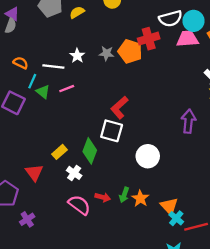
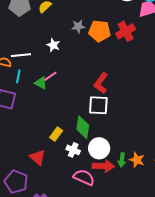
red cross: (149, 39) -> (126, 31), moved
gray star: (106, 53) -> (78, 26), moved
white line: (53, 67) -> (21, 55), moved
green triangle: (43, 92) -> (41, 83), moved
white circle: (148, 156) -> (99, 148), moved
red arrow: (103, 197) -> (103, 166), size x1.5

